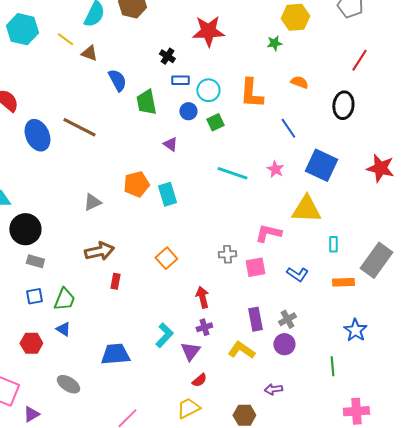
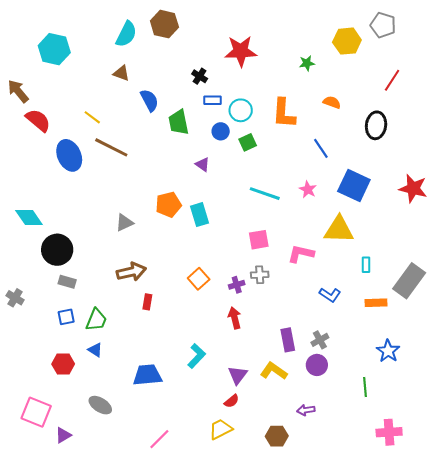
yellow hexagon: (295, 17) -> (347, 41), moved
yellow line: (65, 39) -> (92, 117), moved
pink square: (255, 267) -> (259, 240), moved
purple cross: (204, 327) -> (237, 285), moved
purple triangle: (190, 351) -> (238, 375), moved

